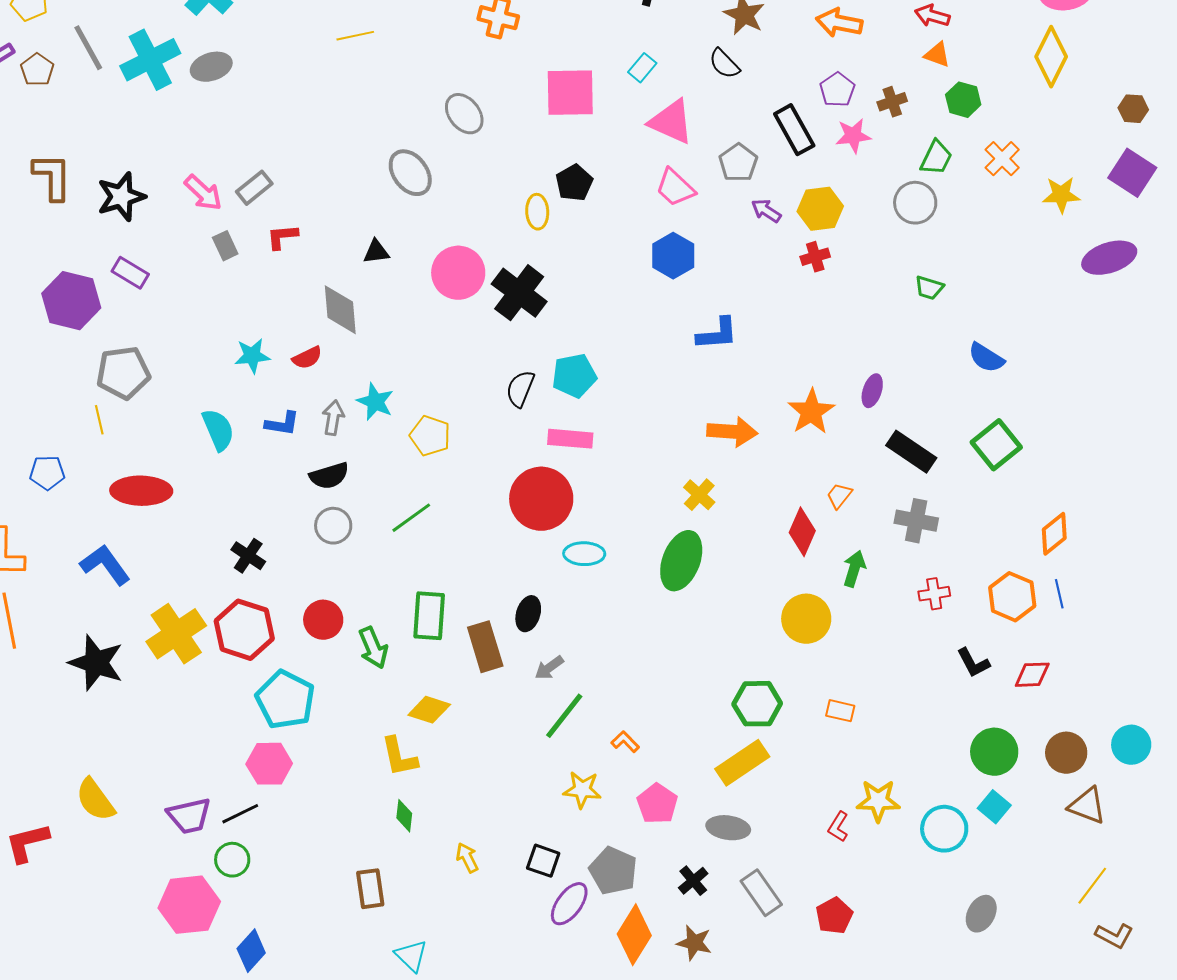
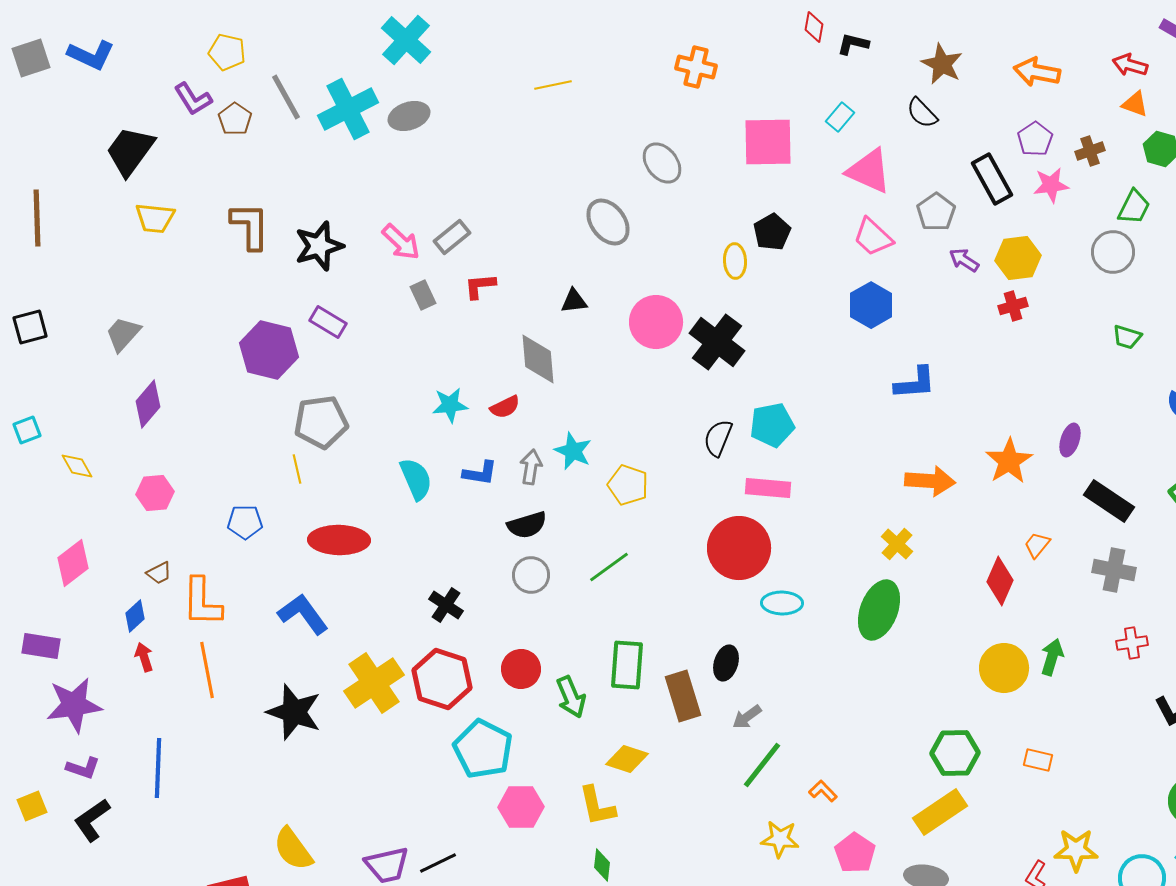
green arrow: (854, 569) -> (1052, 657), moved
pink hexagon: (269, 764) -> (521, 807), moved

